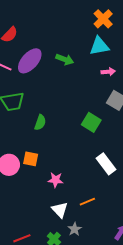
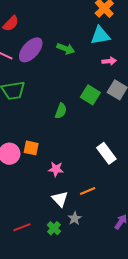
green semicircle: (40, 122) -> (61, 111), moved
green square: (91, 122) -> (90, 95), moved

